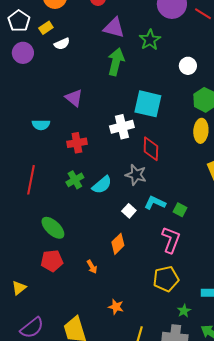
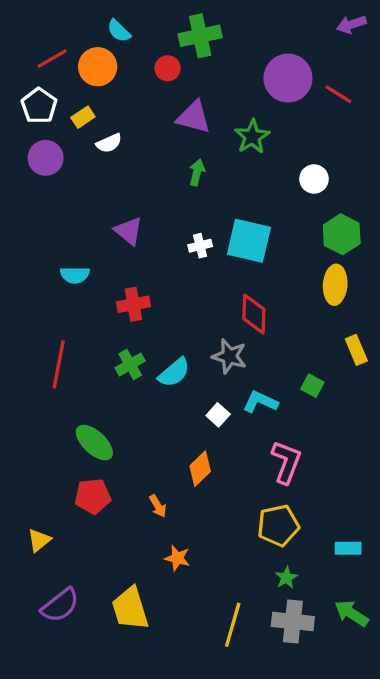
green arrow: (116, 62) -> (197, 172), size x0.6
white cross: (122, 127) -> (200, 246), moved, size x0.6
green square: (180, 210) -> (312, 386), moved
orange star: (116, 307) -> (177, 558), moved
green star: (184, 311) -> (286, 578), moved

